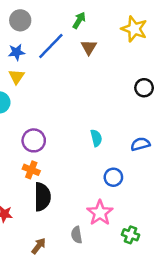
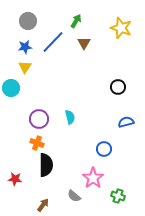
black circle: (144, 88) -> (118, 87), moved
cyan semicircle: (96, 138) -> (70, 117), moved
gray semicircle: (77, 235) -> (74, 196), turned -40

